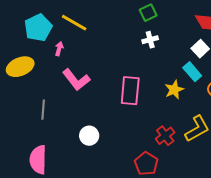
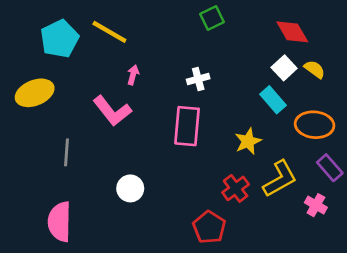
white cross: (150, 40) -> (198, 79), moved
pink arrow: (59, 49) -> (133, 75), moved
yellow star: (174, 90) -> (248, 141), moved

